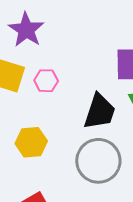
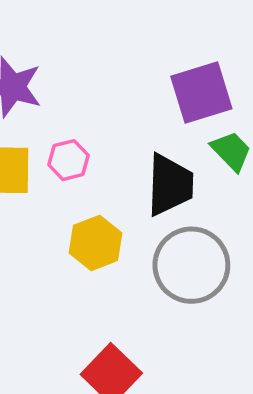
yellow hexagon: (31, 142) -> (95, 243), moved

